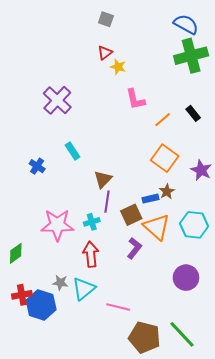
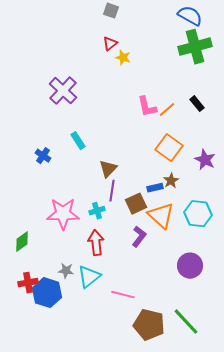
pink L-shape: (135, 99) -> (147, 107), moved

